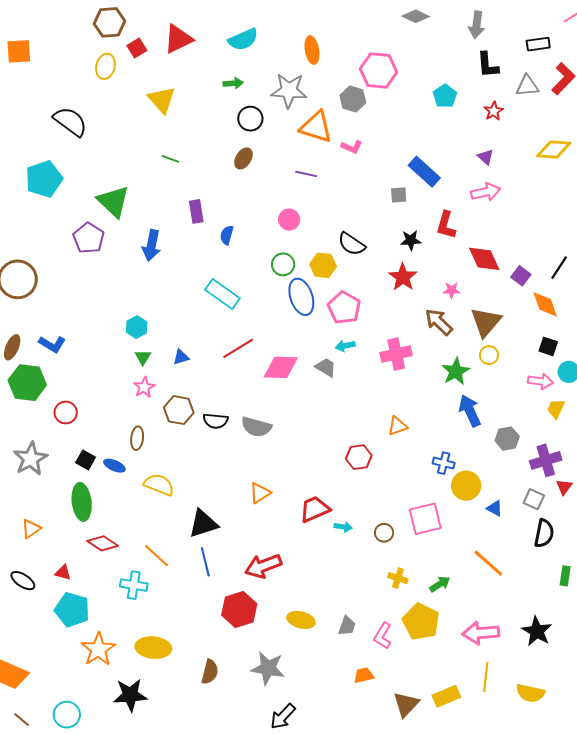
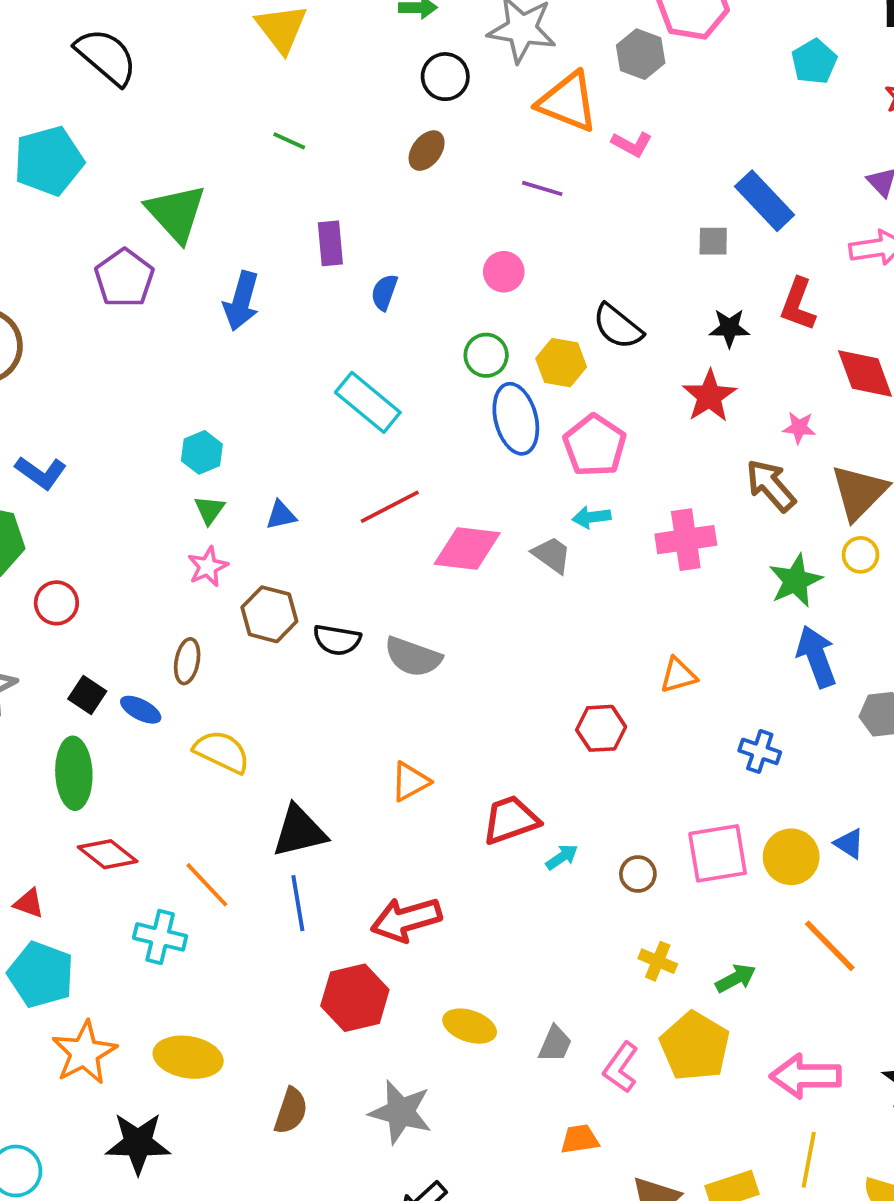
yellow circle: (466, 486) -> (791, 857), moved
cyan arrow: (343, 527) -> (562, 857), turned -48

